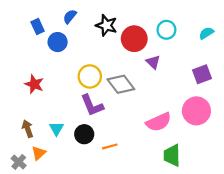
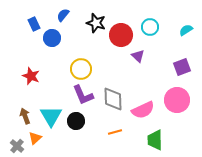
gray diamond: (121, 84) -> (113, 99), moved, turned 35
cyan triangle: (56, 129) -> (51, 116), size x1.6
orange line: (110, 146) -> (115, 132), moved

